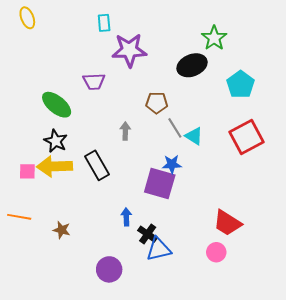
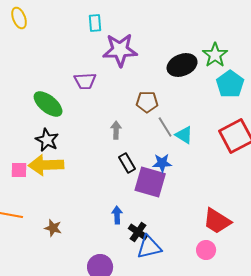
green star: (214, 38) -> (215, 55), moved
black rectangle: (97, 165) -> (127, 163), moved, size x0.7

